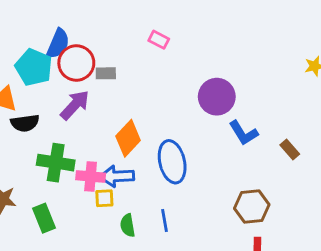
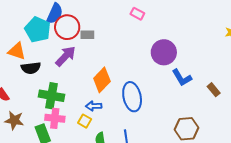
pink rectangle: (159, 40) -> (137, 14), moved
pink cross: (91, 176) -> (55, 118), moved
blue arrow: (117, 176) -> (94, 106), size x0.7
yellow square: (104, 198) -> (85, 121), turned 32

